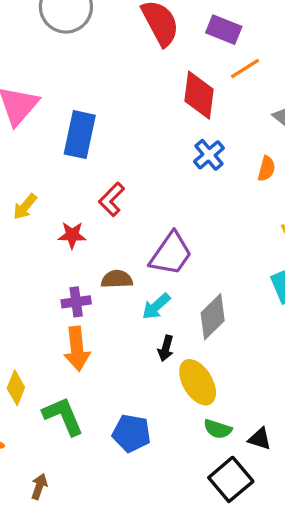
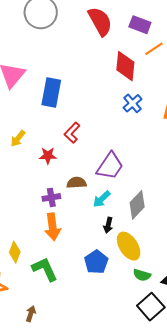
blue pentagon: (131, 433) -> (96, 262), moved, turned 30

